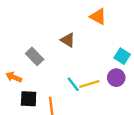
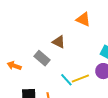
gray rectangle: (35, 56) -> (42, 58), moved
orange arrow: (14, 77) -> (14, 66), moved

